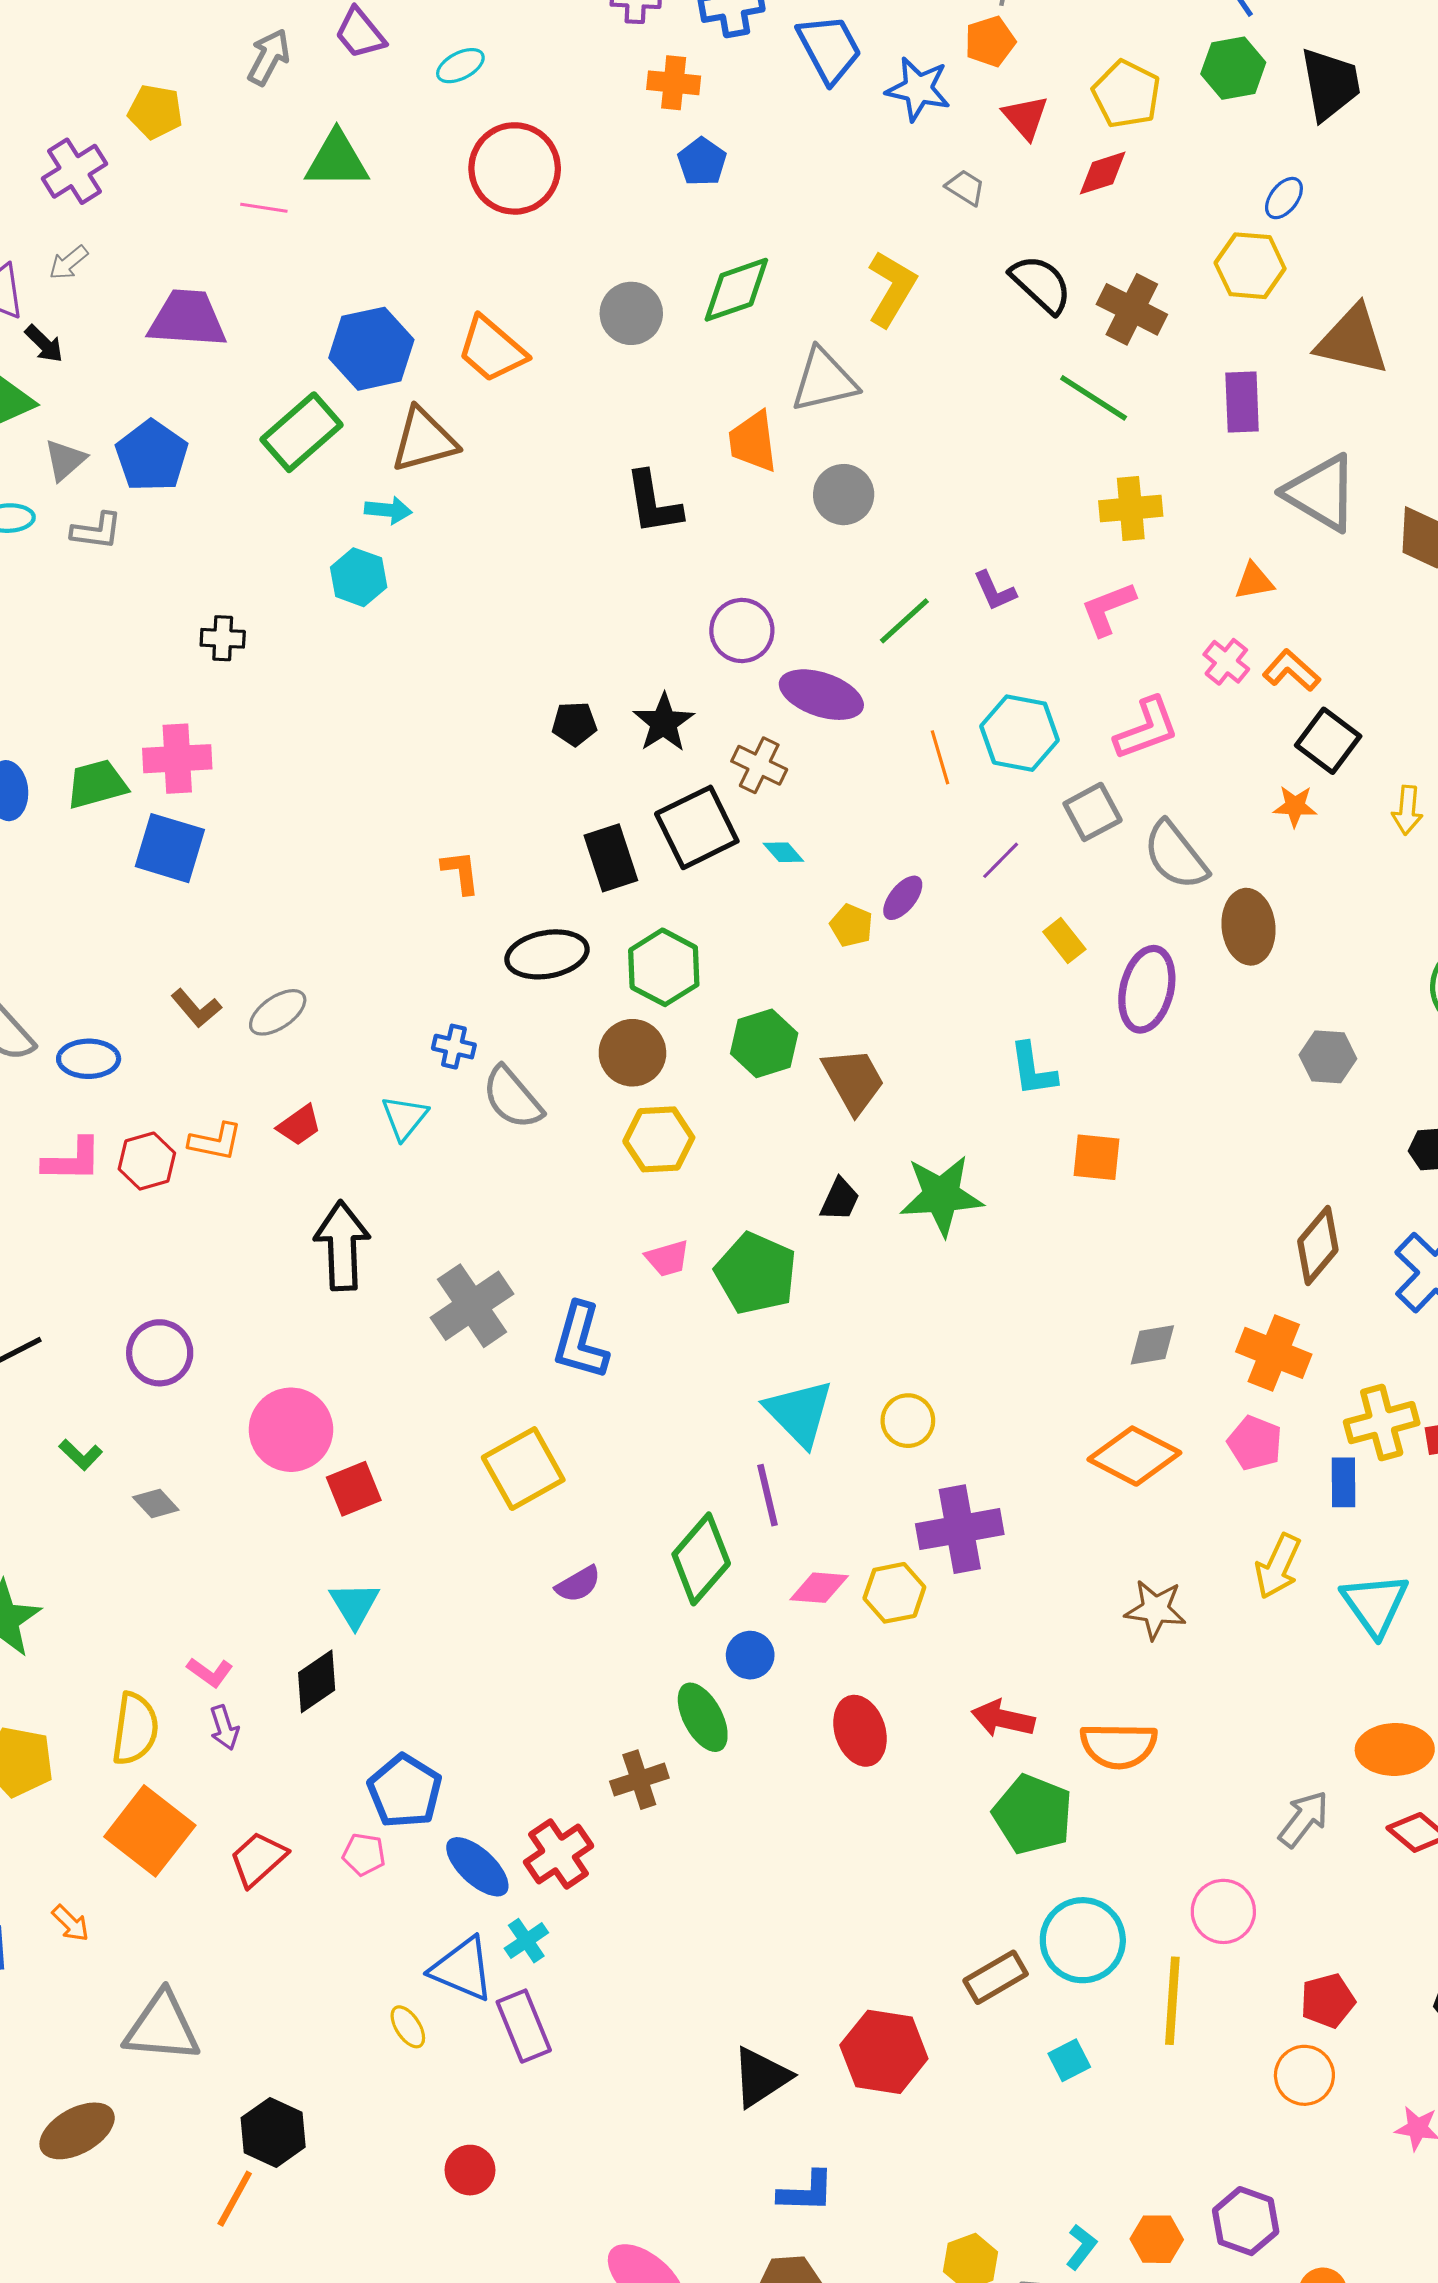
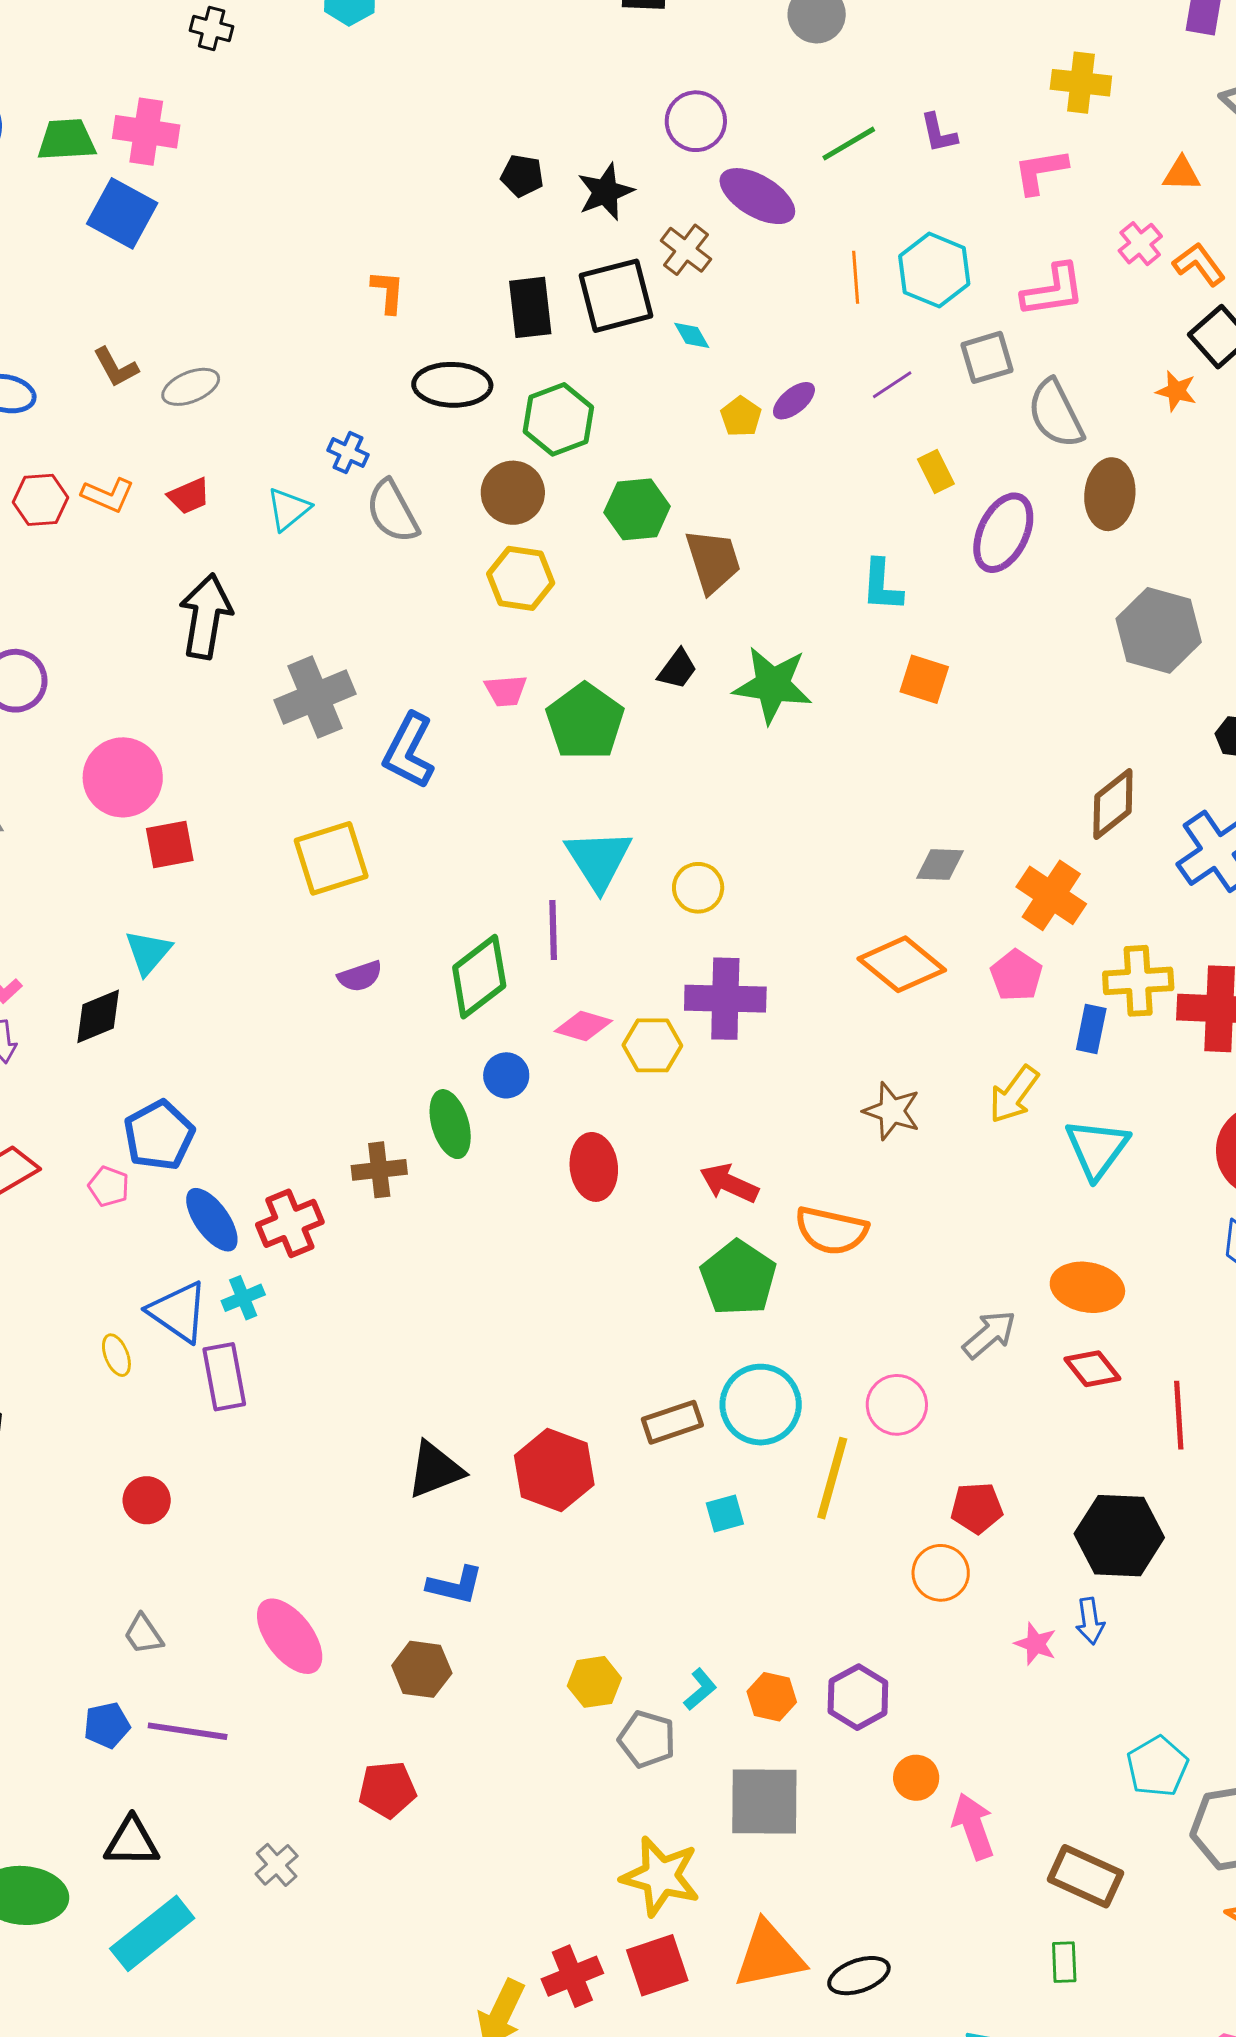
gray hexagon: (1328, 1057) -> (1159, 630), size x1.6

